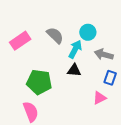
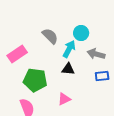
pink rectangle: (20, 41) -> (17, 54), moved
blue rectangle: (110, 78) -> (102, 76), turned 64
pink triangle: (100, 98) -> (64, 99), moved

